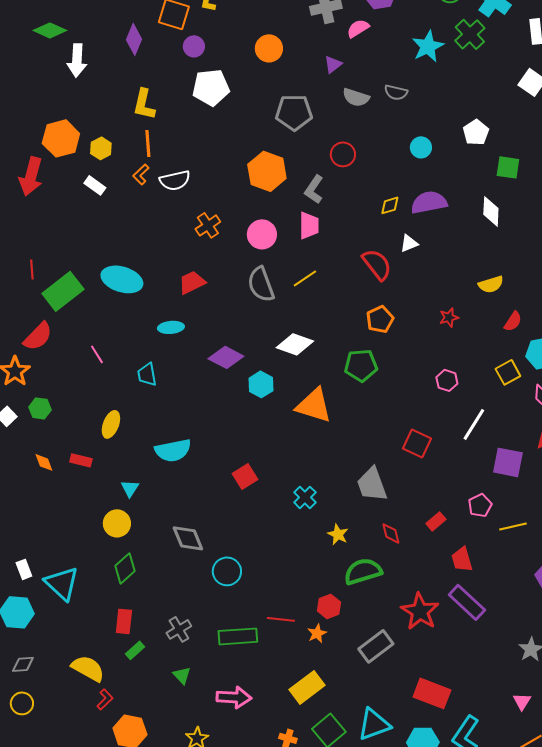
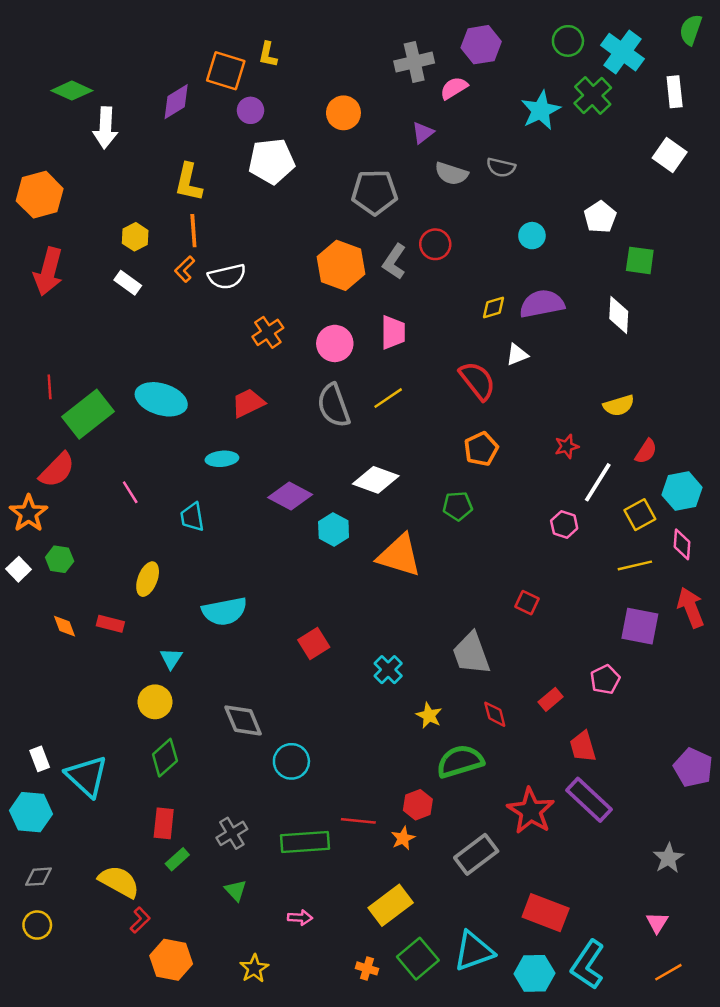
purple diamond: (134, 39) -> (176, 102), turned 36
orange hexagon: (61, 138) -> (40, 195), moved
gray L-shape: (314, 189) -> (394, 262), moved
green pentagon: (361, 365) -> (458, 506), size x0.7
white line: (474, 424) -> (598, 482), moved
red square: (417, 443) -> (527, 603), size x0.7
yellow line: (513, 526) -> (635, 565), moved
pink arrow: (234, 697) -> (300, 918), size x0.6

